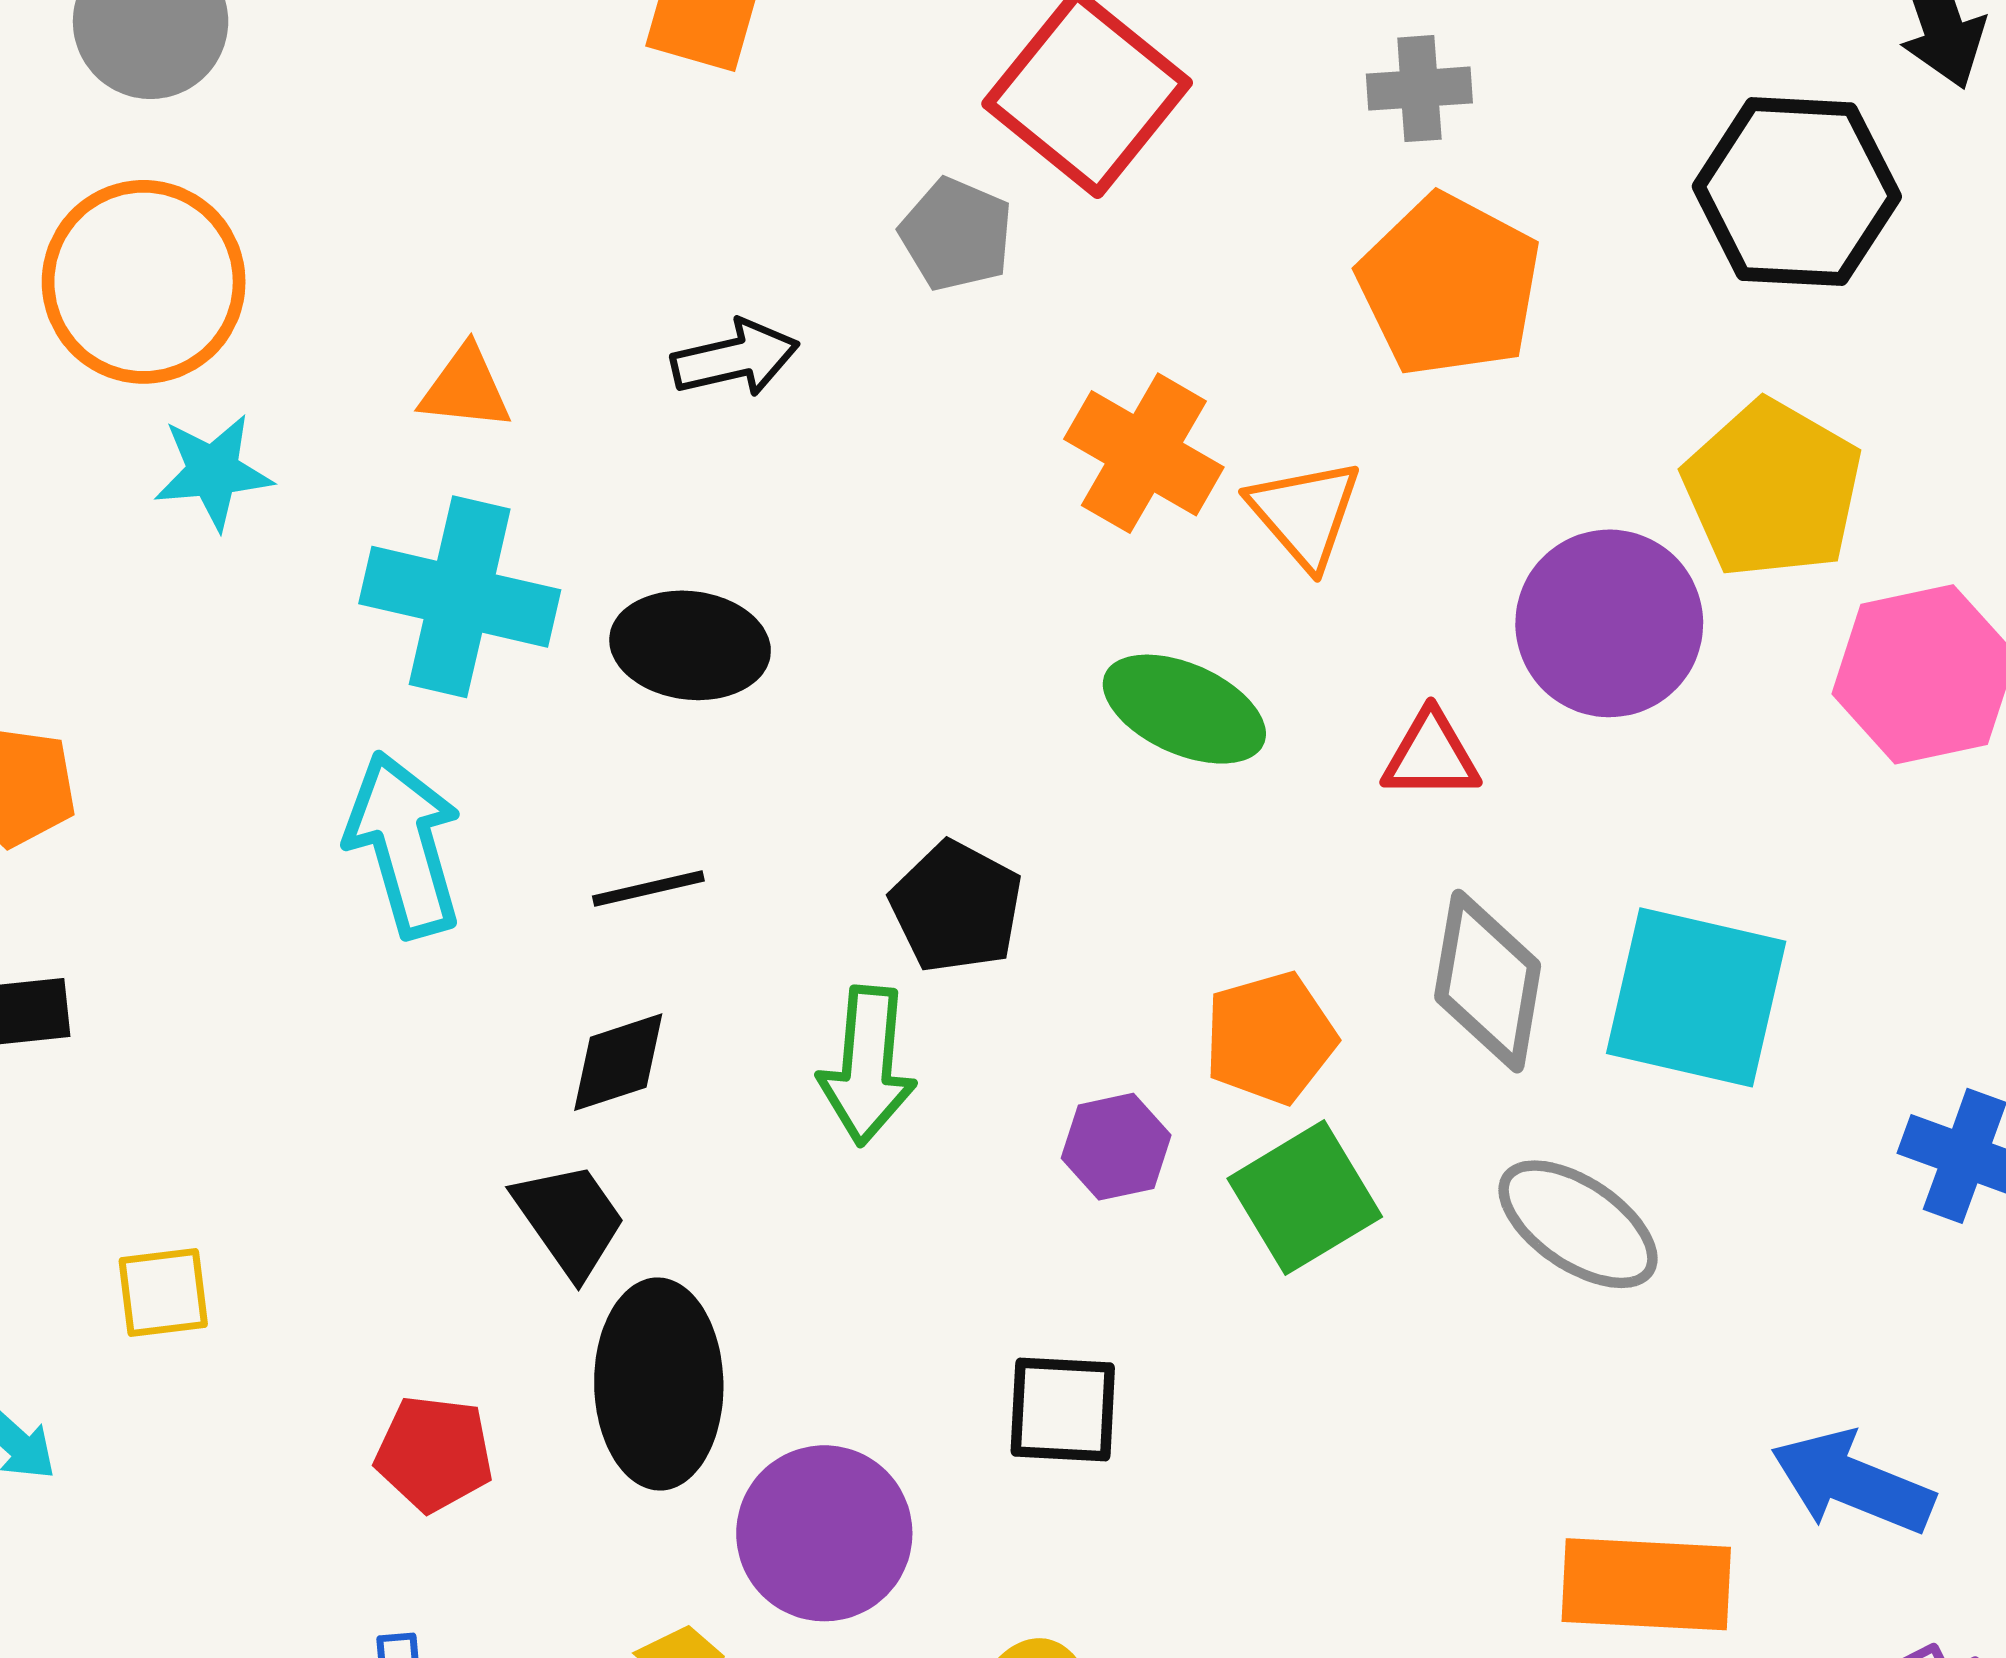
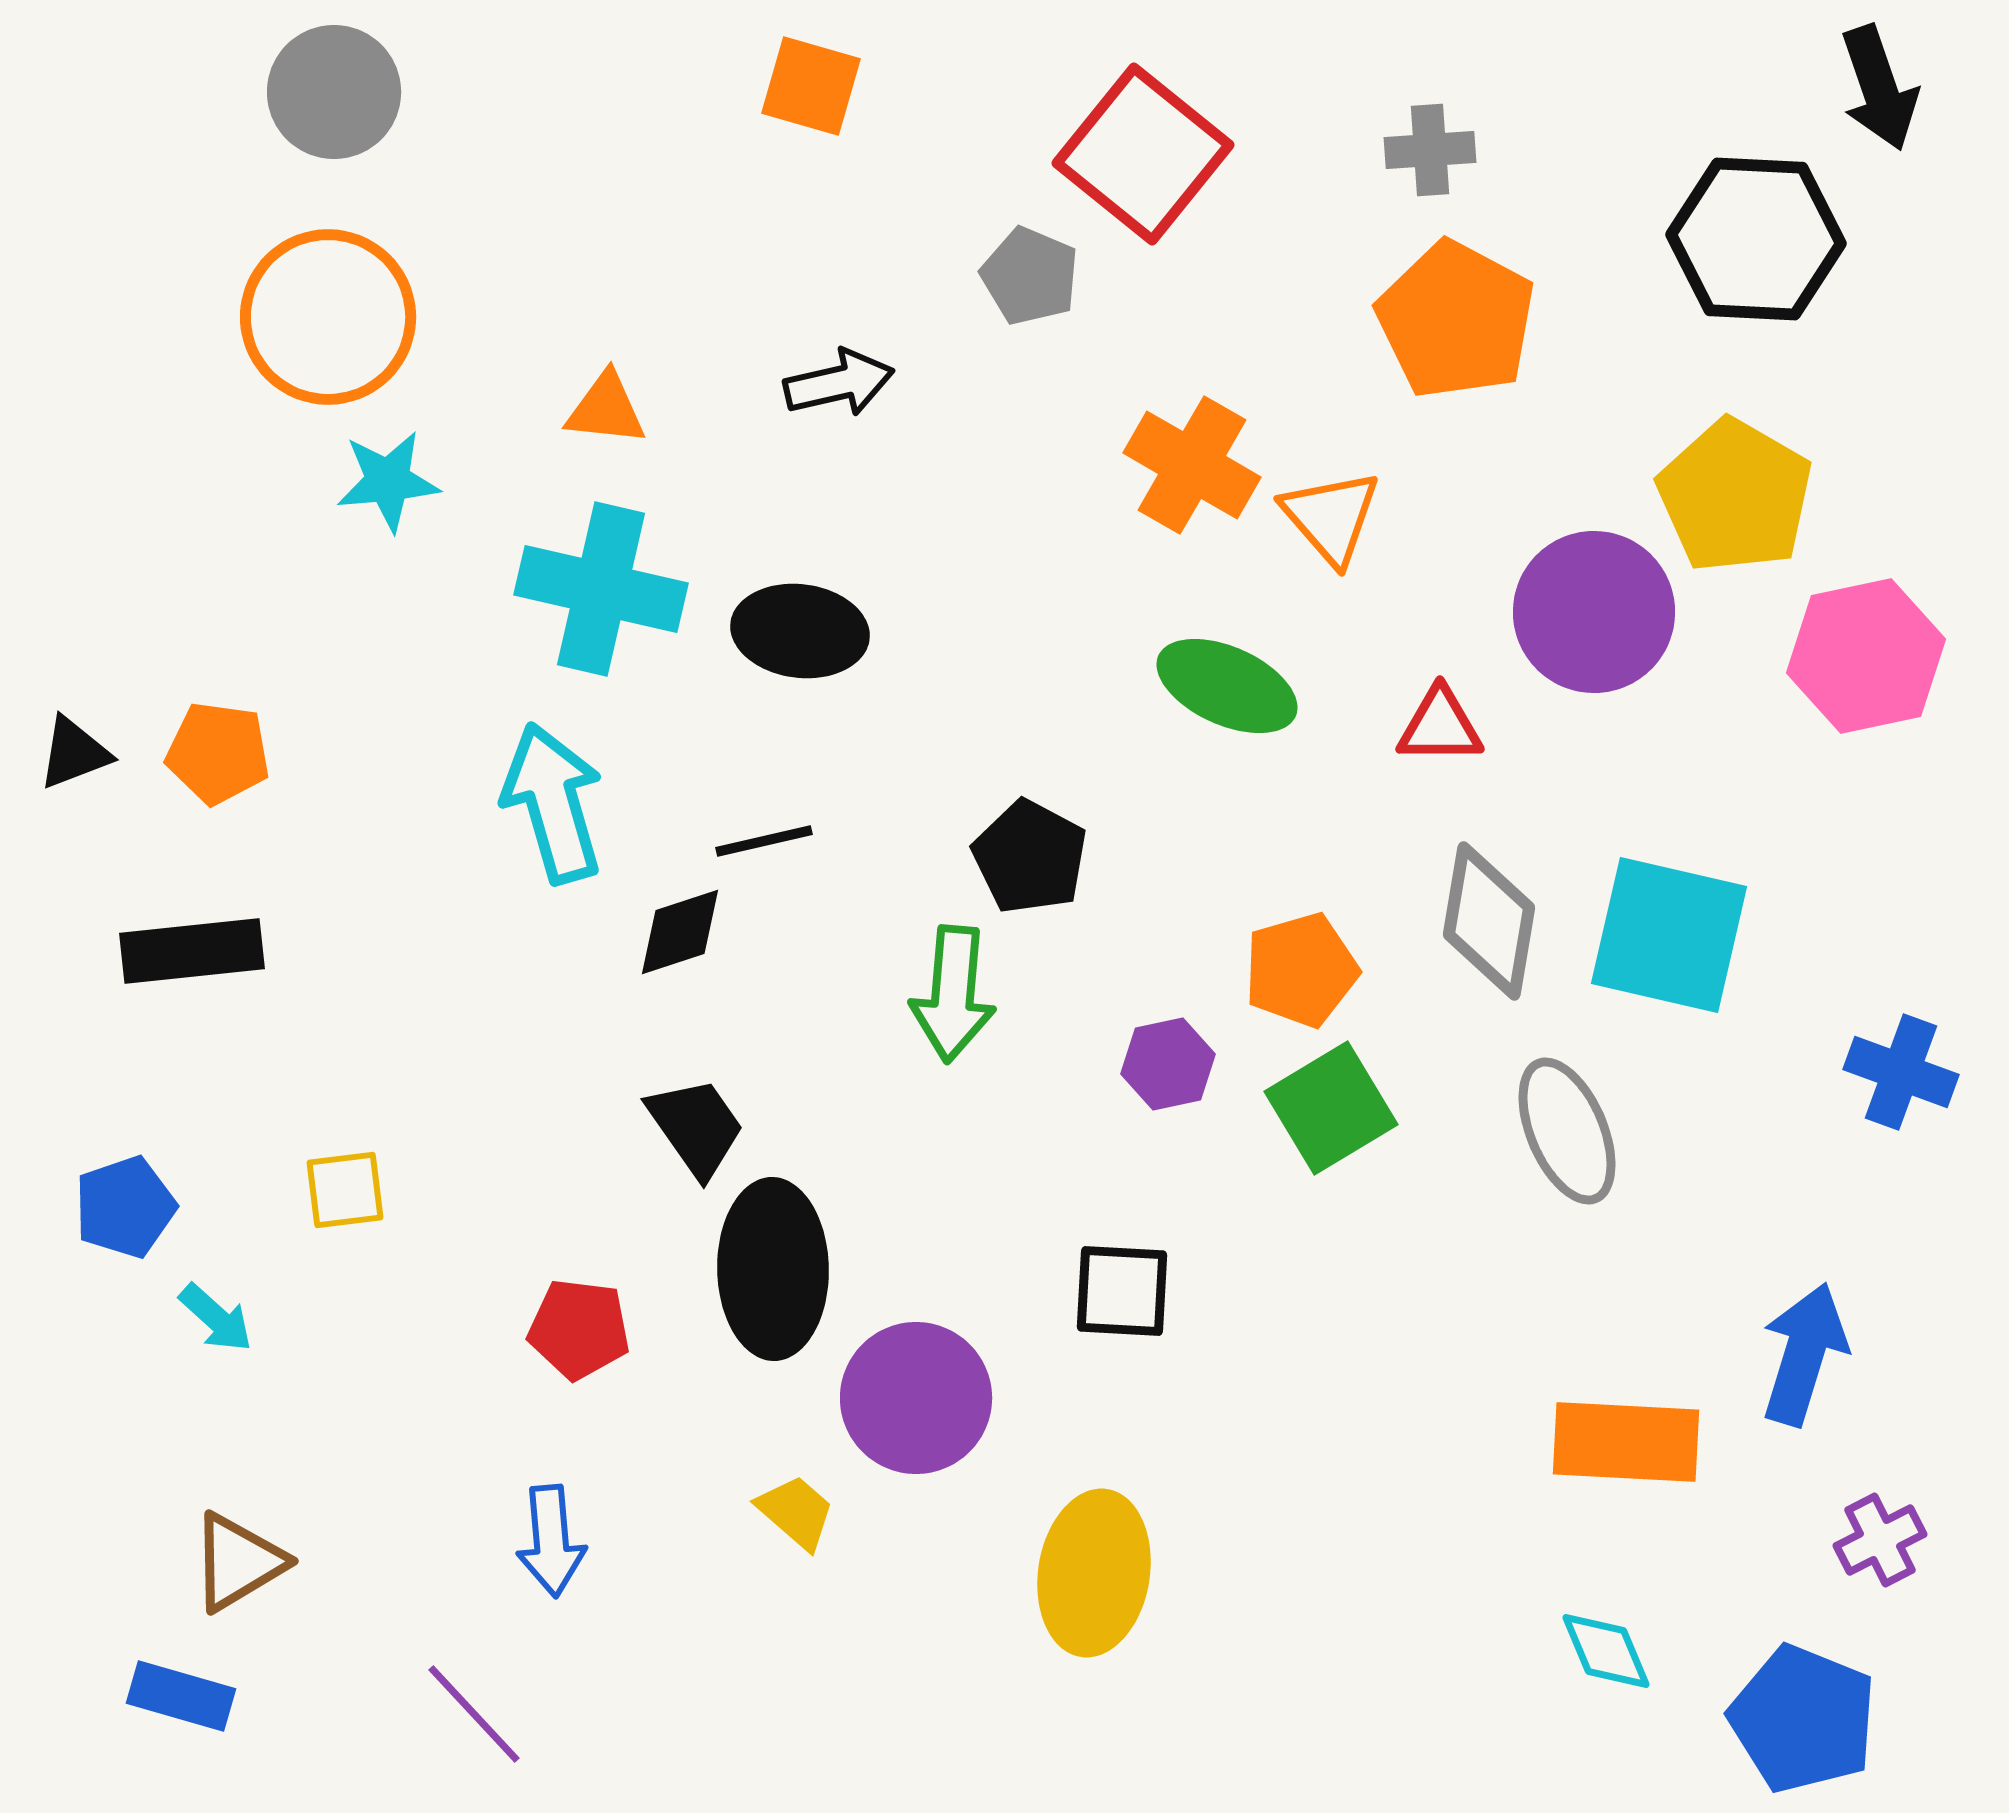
black diamond: (618, 1062) -> (680, 932), moved
gray ellipse: (1578, 1224) -> (1567, 1131), turned 33
blue arrow: (1852, 1482) -> (1804, 1354), turned 85

